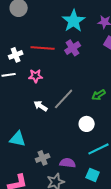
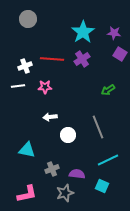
green arrow: (99, 95) -> (108, 90), moved
gray line: (64, 99) -> (98, 127), moved, turned -65
white arrow: (41, 106) -> (50, 117), turned -40
white circle: (87, 124) -> (68, 135), moved

